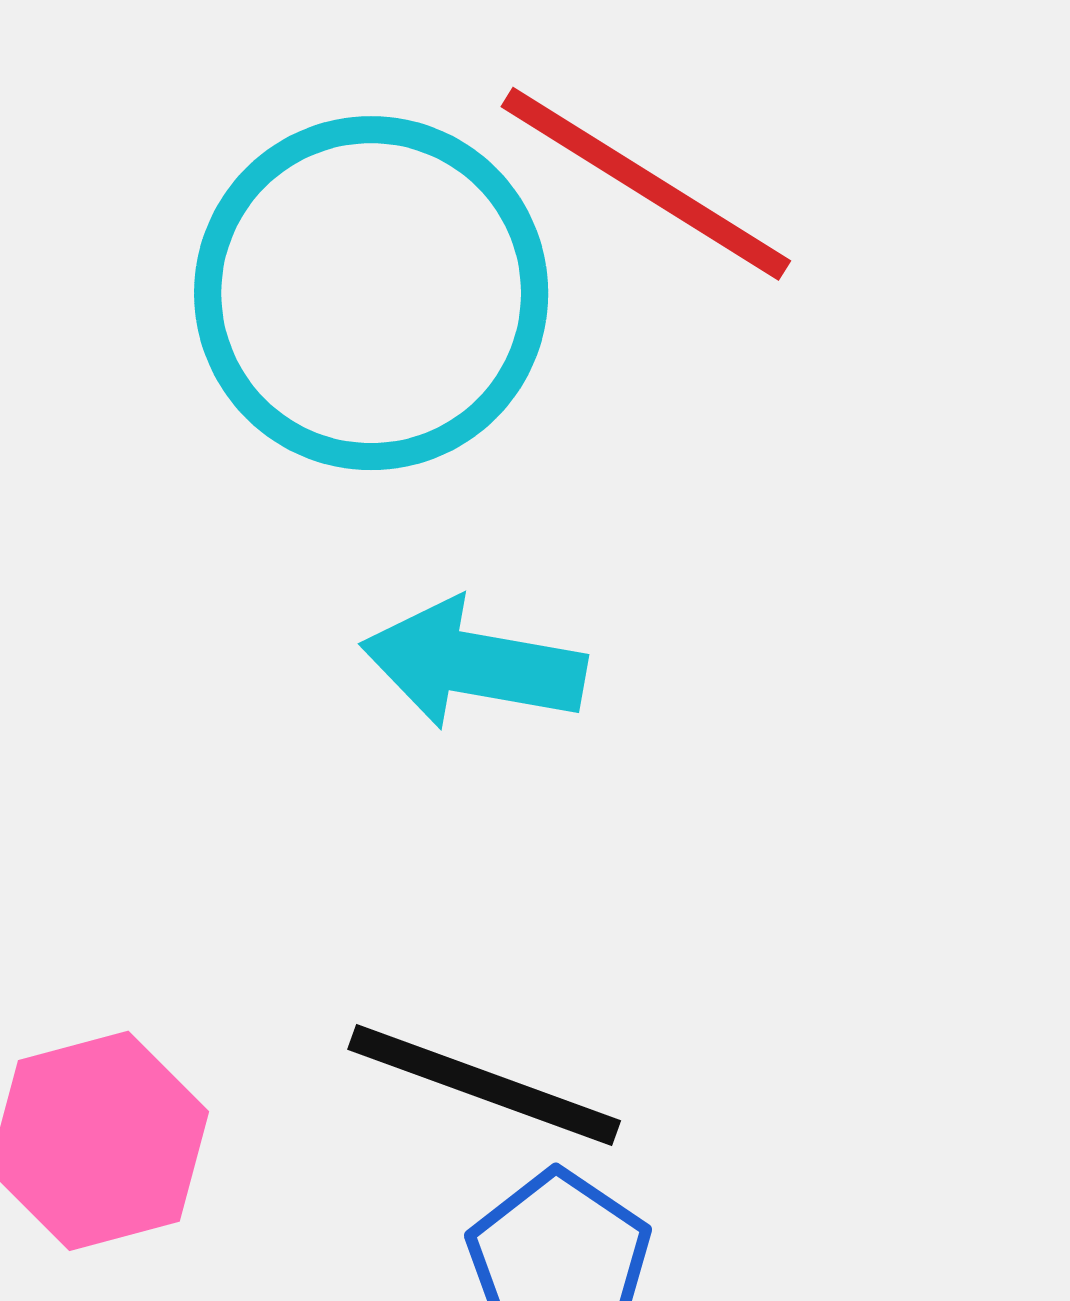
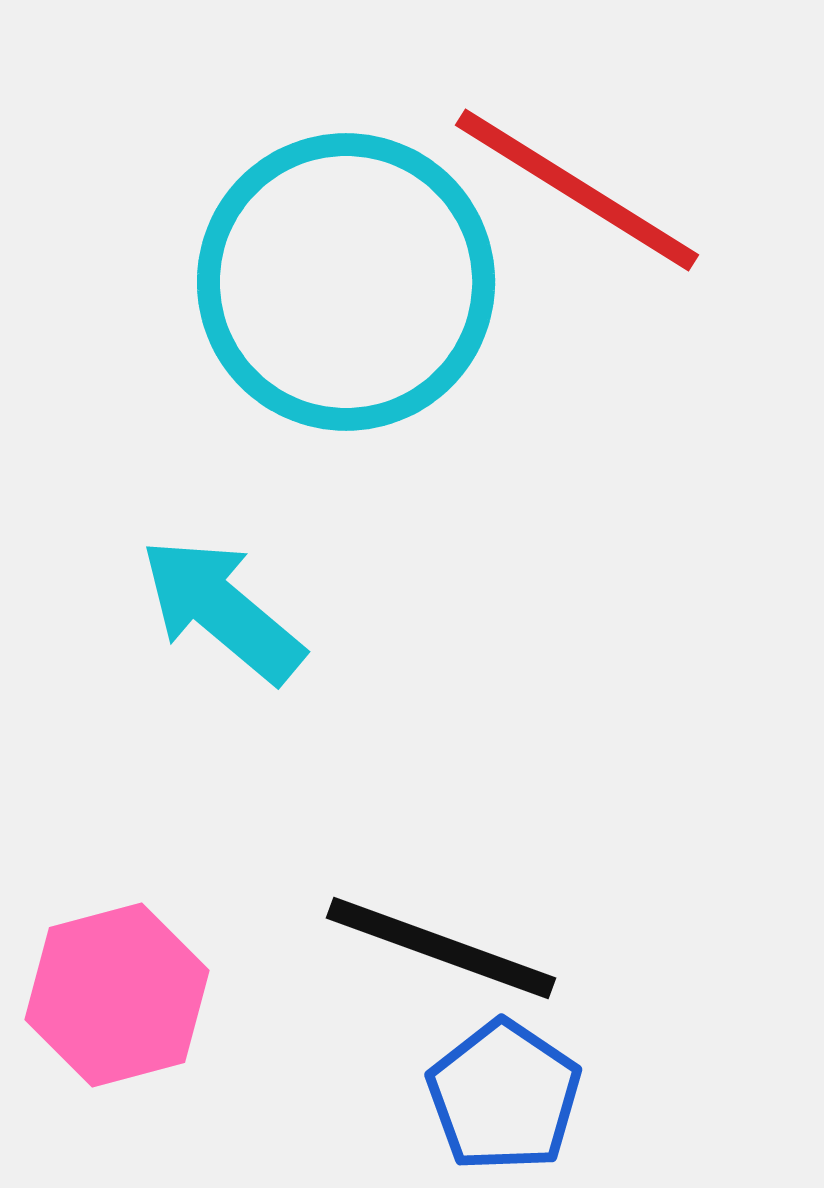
cyan arrow: (473, 664) -> (222, 610), moved, turned 30

